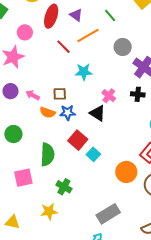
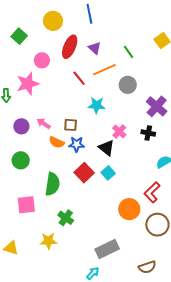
gray circle: (123, 47) -> (128, 85), moved
purple circle: (10, 91) -> (21, 126), moved
cyan square: (93, 154) -> (108, 173), moved

